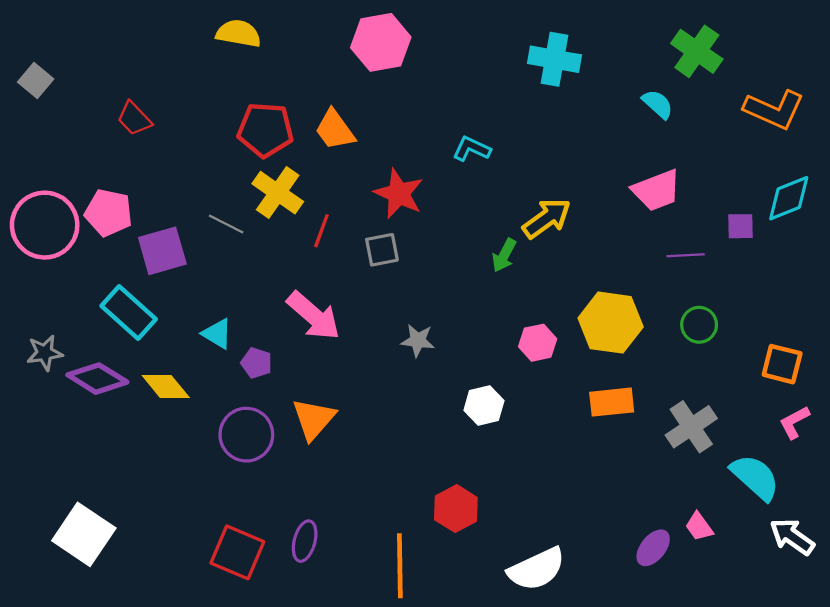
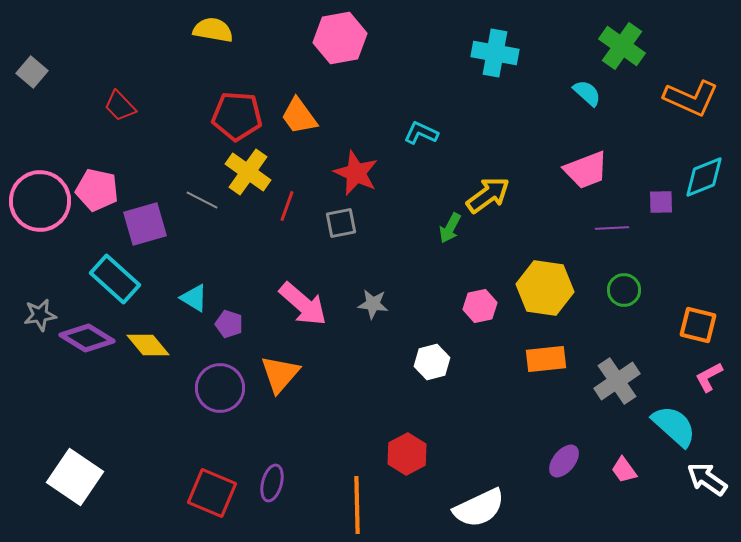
pink arrow: (314, 316) -> (303, 304), moved
purple ellipse: (653, 548) -> (564, 461), moved

